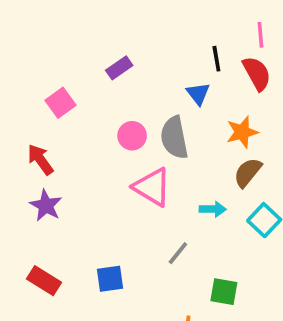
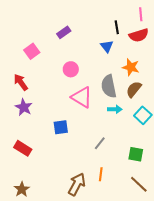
red semicircle: (257, 73) -> (139, 35), turned 102
orange star: (242, 132) -> (131, 67), turned 30
gray semicircle: (174, 138) -> (109, 86), moved
gray line: (178, 253) -> (100, 143), moved
blue square: (110, 279) -> (61, 127), moved
green square: (224, 292) -> (136, 154), moved

